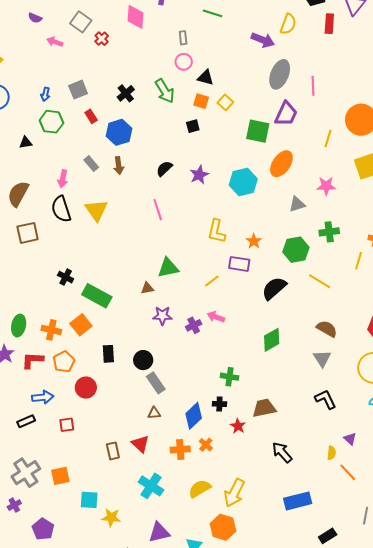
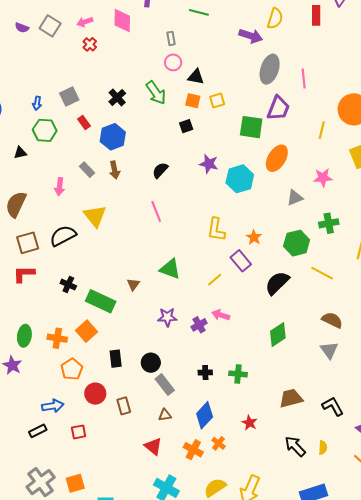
gray square: (81, 22) -> (50, 26), moved
pink arrow: (55, 42) -> (85, 22), moved, turned -35
yellow square: (225, 102) -> (217, 101), turned 35
purple star: (199, 175) -> (209, 164), moved, turned -30
black semicircle: (61, 209) -> (63, 236), moved, turned 84
purple rectangle: (239, 264) -> (241, 261), turned 45
green triangle: (168, 268) -> (170, 269), turned 35
brown triangle: (147, 288) -> (133, 284), moved, turned -40
red L-shape: (33, 360) -> (24, 274), moved
black L-shape: (326, 399) -> (333, 406), moved
black cross: (219, 404) -> (205, 372), moved
brown trapezoid: (264, 408) -> (291, 398), moved
orange cross: (180, 450) -> (193, 450), turned 36
brown rectangle: (113, 451) -> (124, 406), moved
yellow semicircle: (331, 453) -> (323, 448), moved

